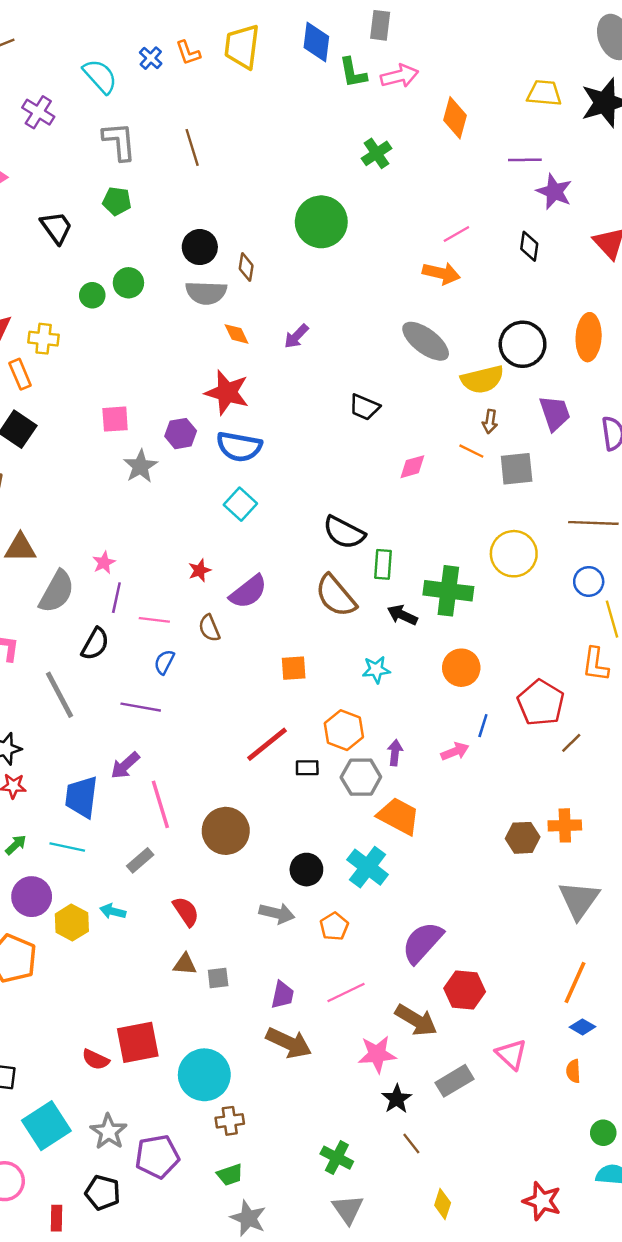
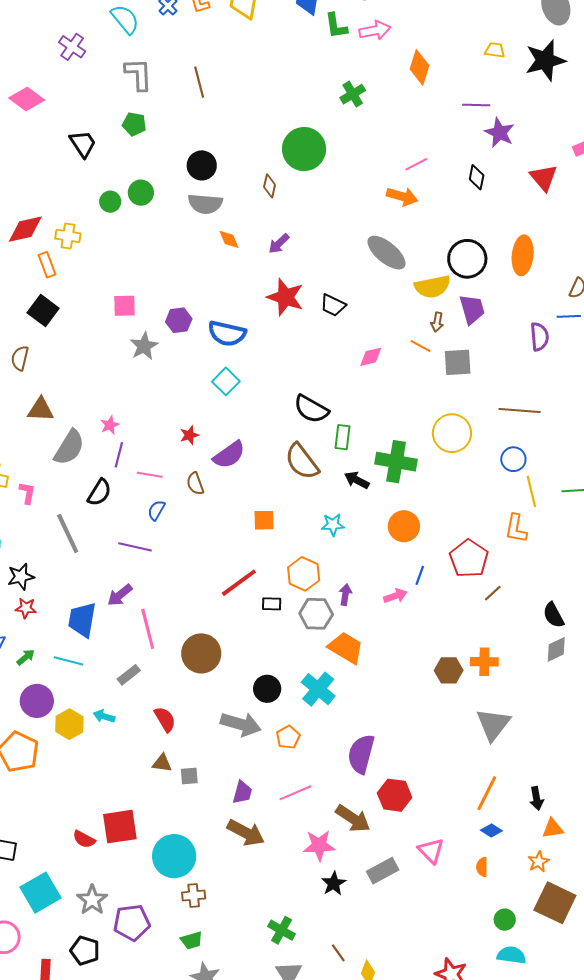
yellow trapezoid: (544, 93) -> (495, 50), size x0.7
brown diamond: (246, 267) -> (270, 186), moved
red star: (227, 392) -> (285, 297), moved
purple trapezoid: (555, 413) -> (472, 309), moved
gray arrow: (277, 913) -> (241, 724), size x1.4
purple semicircle: (422, 942) -> (361, 754), turned -30
brown line: (411, 1143) -> (338, 953), moved

